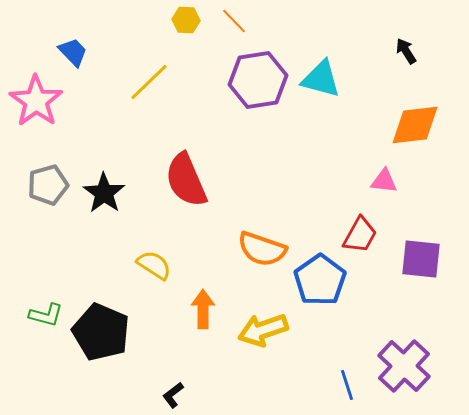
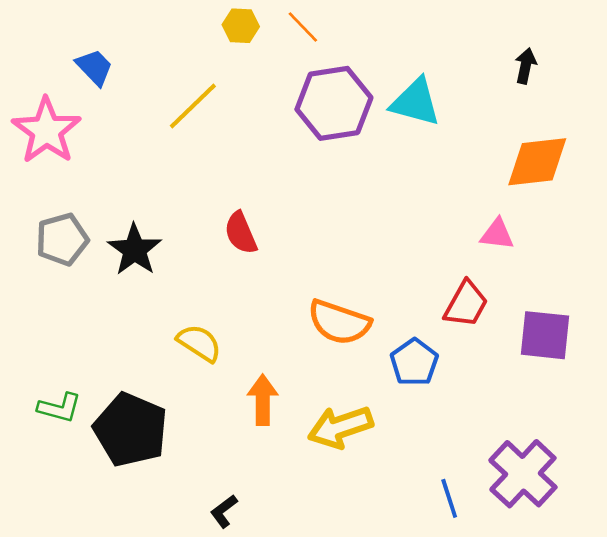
black arrow: (406, 51) -> (526, 66), turned 44
red semicircle: (186, 180) -> (241, 233), size x0.6
blue pentagon: (320, 280) -> (414, 362), size x0.7

